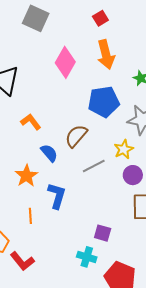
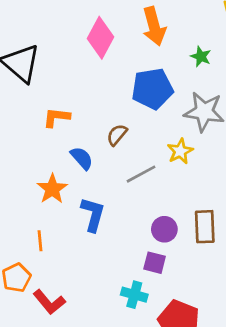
orange L-shape: (31, 122) -> (56, 117), turned -45
brown semicircle: (76, 136) -> (117, 135), size x0.7
purple circle: (133, 175) -> (164, 229), moved
orange line: (30, 216) -> (40, 241), moved

